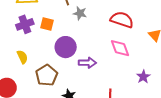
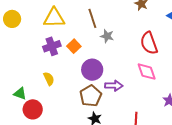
red semicircle: (122, 20) -> (149, 43), turned -130
orange square: (47, 24) -> (74, 46), turned 32
brown pentagon: (47, 75) -> (91, 96), moved

